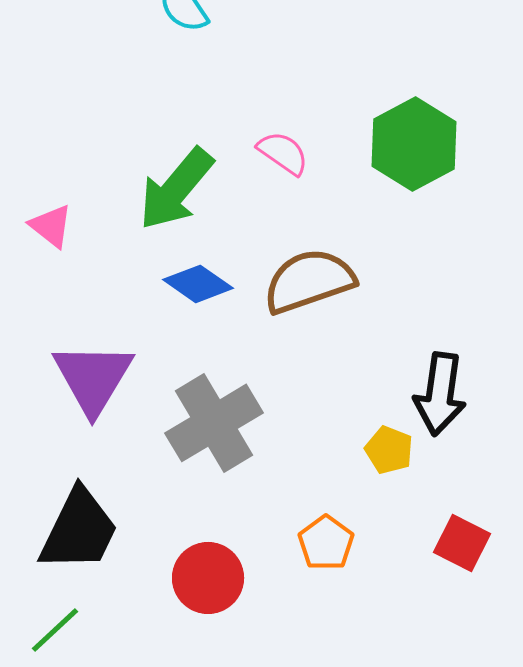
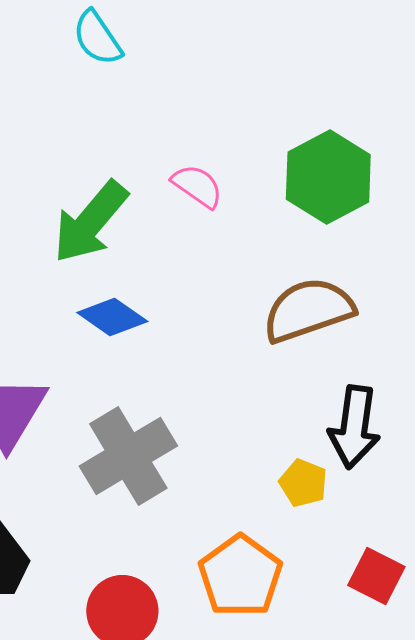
brown semicircle: (309, 281) -> (308, 310), moved
orange pentagon: (326, 543) -> (240, 576), size x1.5

